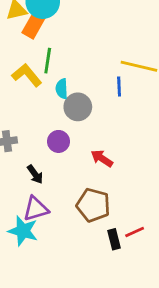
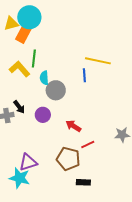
black arrow: (35, 174) -> (19, 107), moved
red line: (135, 232) -> (88, 144), moved
black rectangle: (114, 239) -> (83, 182), turned -72

